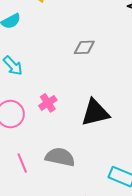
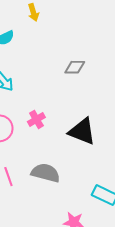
black triangle: (95, 113) -> (82, 131), turned 32

